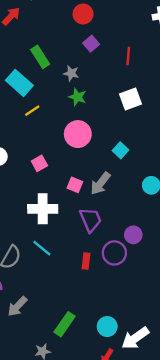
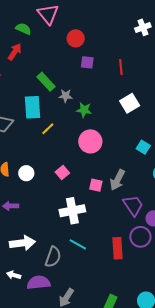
purple square: (91, 44) -> (87, 62), turned -32
gray star: (71, 73) -> (66, 96), moved
cyan rectangle: (19, 83) -> (33, 107), turned 55
cyan square: (121, 150) -> (143, 147), moved
purple trapezoid: (90, 220) -> (133, 205), moved
red rectangle: (86, 261) -> (117, 248), size x1.5

